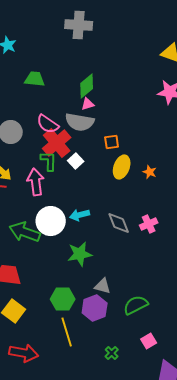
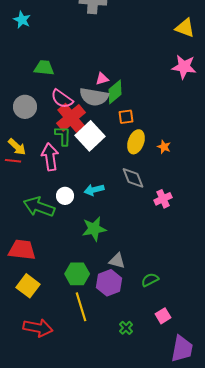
green trapezoid: (35, 79) -> (44, 68), moved
green diamond: (87, 86) -> (115, 92), moved
white square: (76, 161) -> (90, 136), size x1.8
white circle: (51, 221) -> (65, 196), size x0.6
gray diamond: (119, 223) -> (133, 178), moved
green semicircle: (136, 305) -> (150, 280), size x0.7

